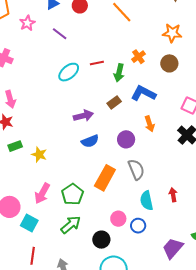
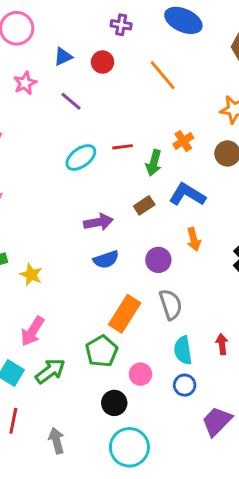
green pentagon: (72, 194) -> (102, 351), moved
green arrow: (71, 225) -> (50, 371), moved
blue circle: (138, 226) -> (185, 385), moved

